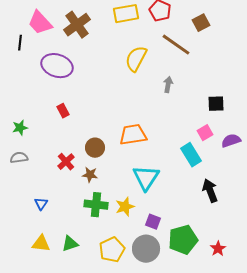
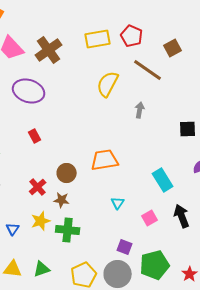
pink square: (205, 133) -> (150, 218), moved
cyan triangle: (146, 178) -> (118, 203), size x0.5
yellow star: (125, 207) -> (41, 221), moved

